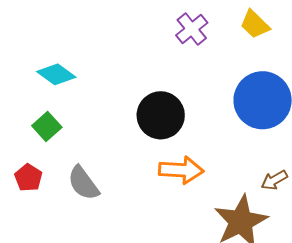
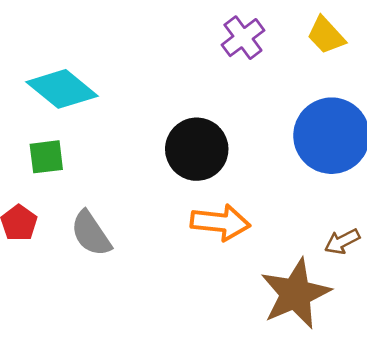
cyan diamond: (56, 74) -> (62, 89), size x1.4
green square: (47, 127) -> (46, 157), turned 32

